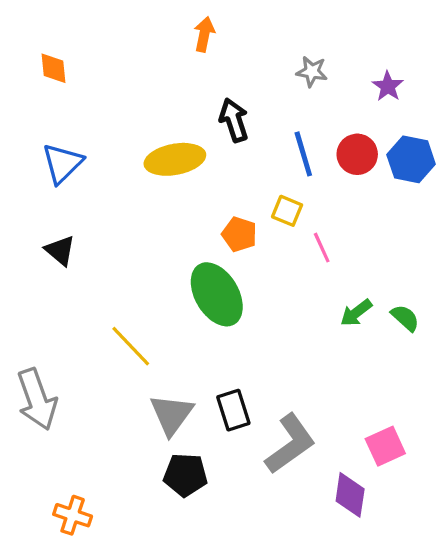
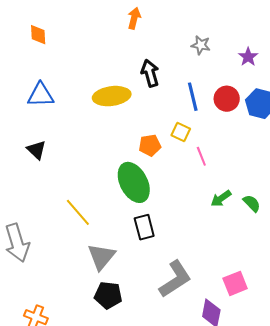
blue triangle: (62, 163) -> (41, 95), turned 40
orange pentagon: (239, 234) -> (150, 145), turned -30
black rectangle: (233, 410) -> (144, 227), moved

